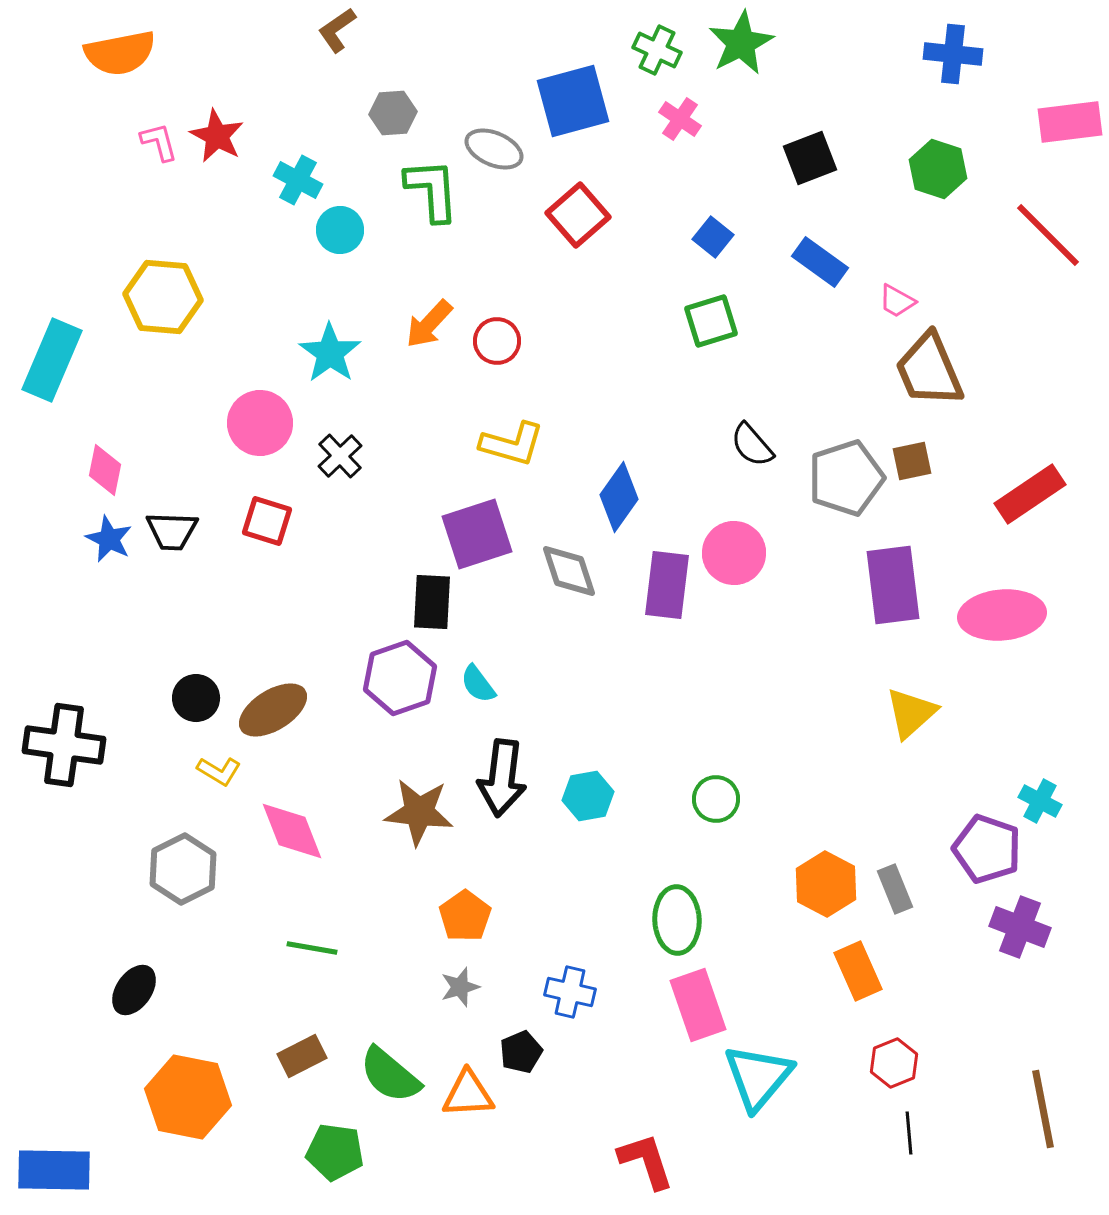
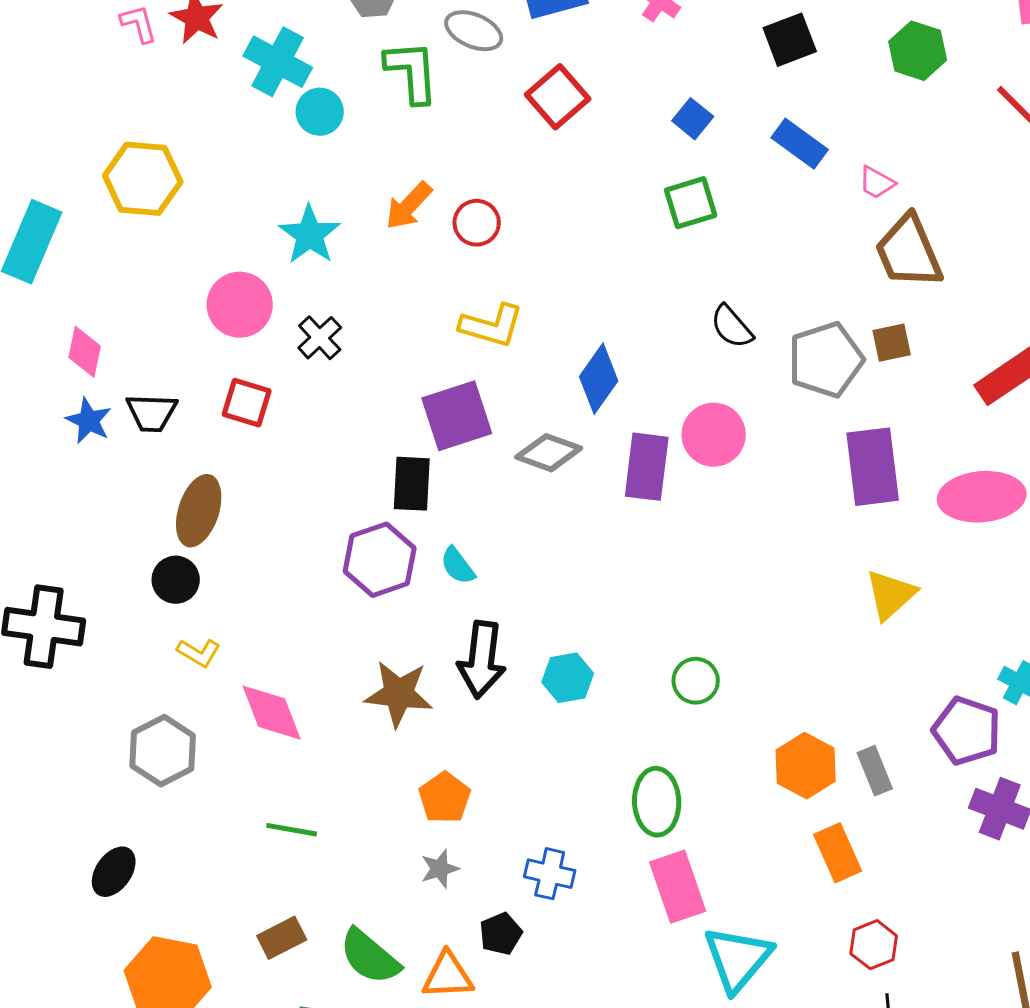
cyan cross: (298, 180) -> (278, 62), size x1.4
gray diamond: (569, 571) -> (549, 453), turned -52
brown ellipse: (273, 710) -> (199, 511), moved, turned -40

